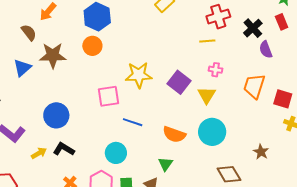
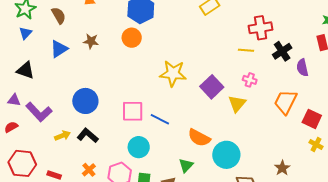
black cross: (253, 28) -> (282, 51), moved
brown semicircle: (29, 32) -> (59, 16), moved
brown star: (53, 55) -> (91, 41), size x0.6
pink square: (109, 96) -> (133, 111), moved
cyan circle: (212, 132) -> (226, 155), moved

